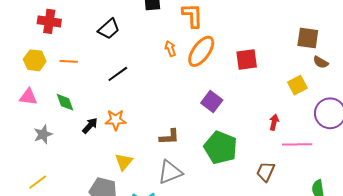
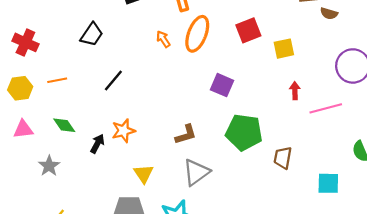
red cross: (49, 21) -> (25, 42), turned 30
yellow square: (297, 85) -> (284, 49), moved, turned 30
brown trapezoid: (266, 172) -> (283, 158), moved

